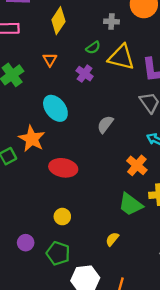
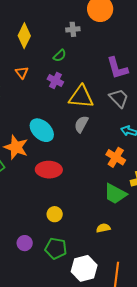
yellow triangle: (121, 57) -> (81, 97), moved
cyan ellipse: (55, 108) -> (42, 130), moved
yellow semicircle: (112, 239) -> (103, 228), turned 48

